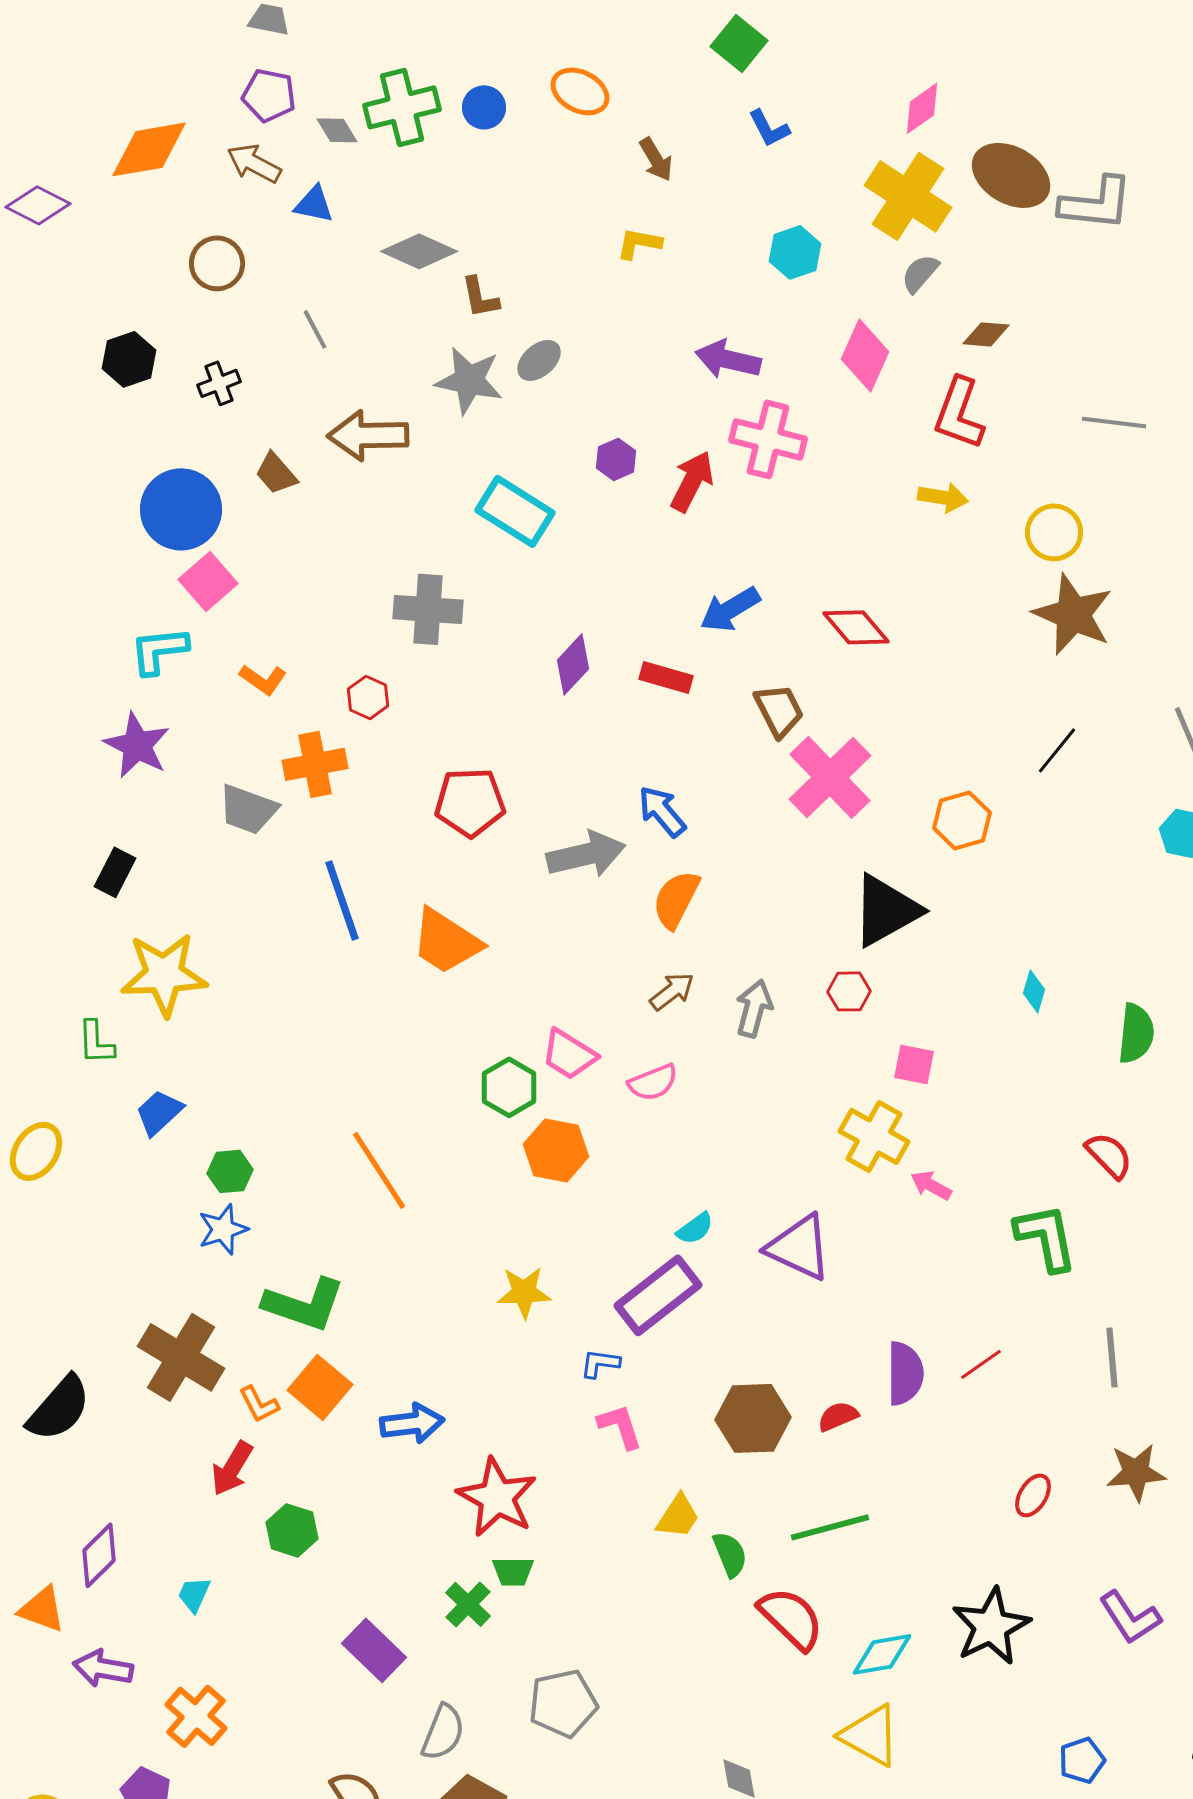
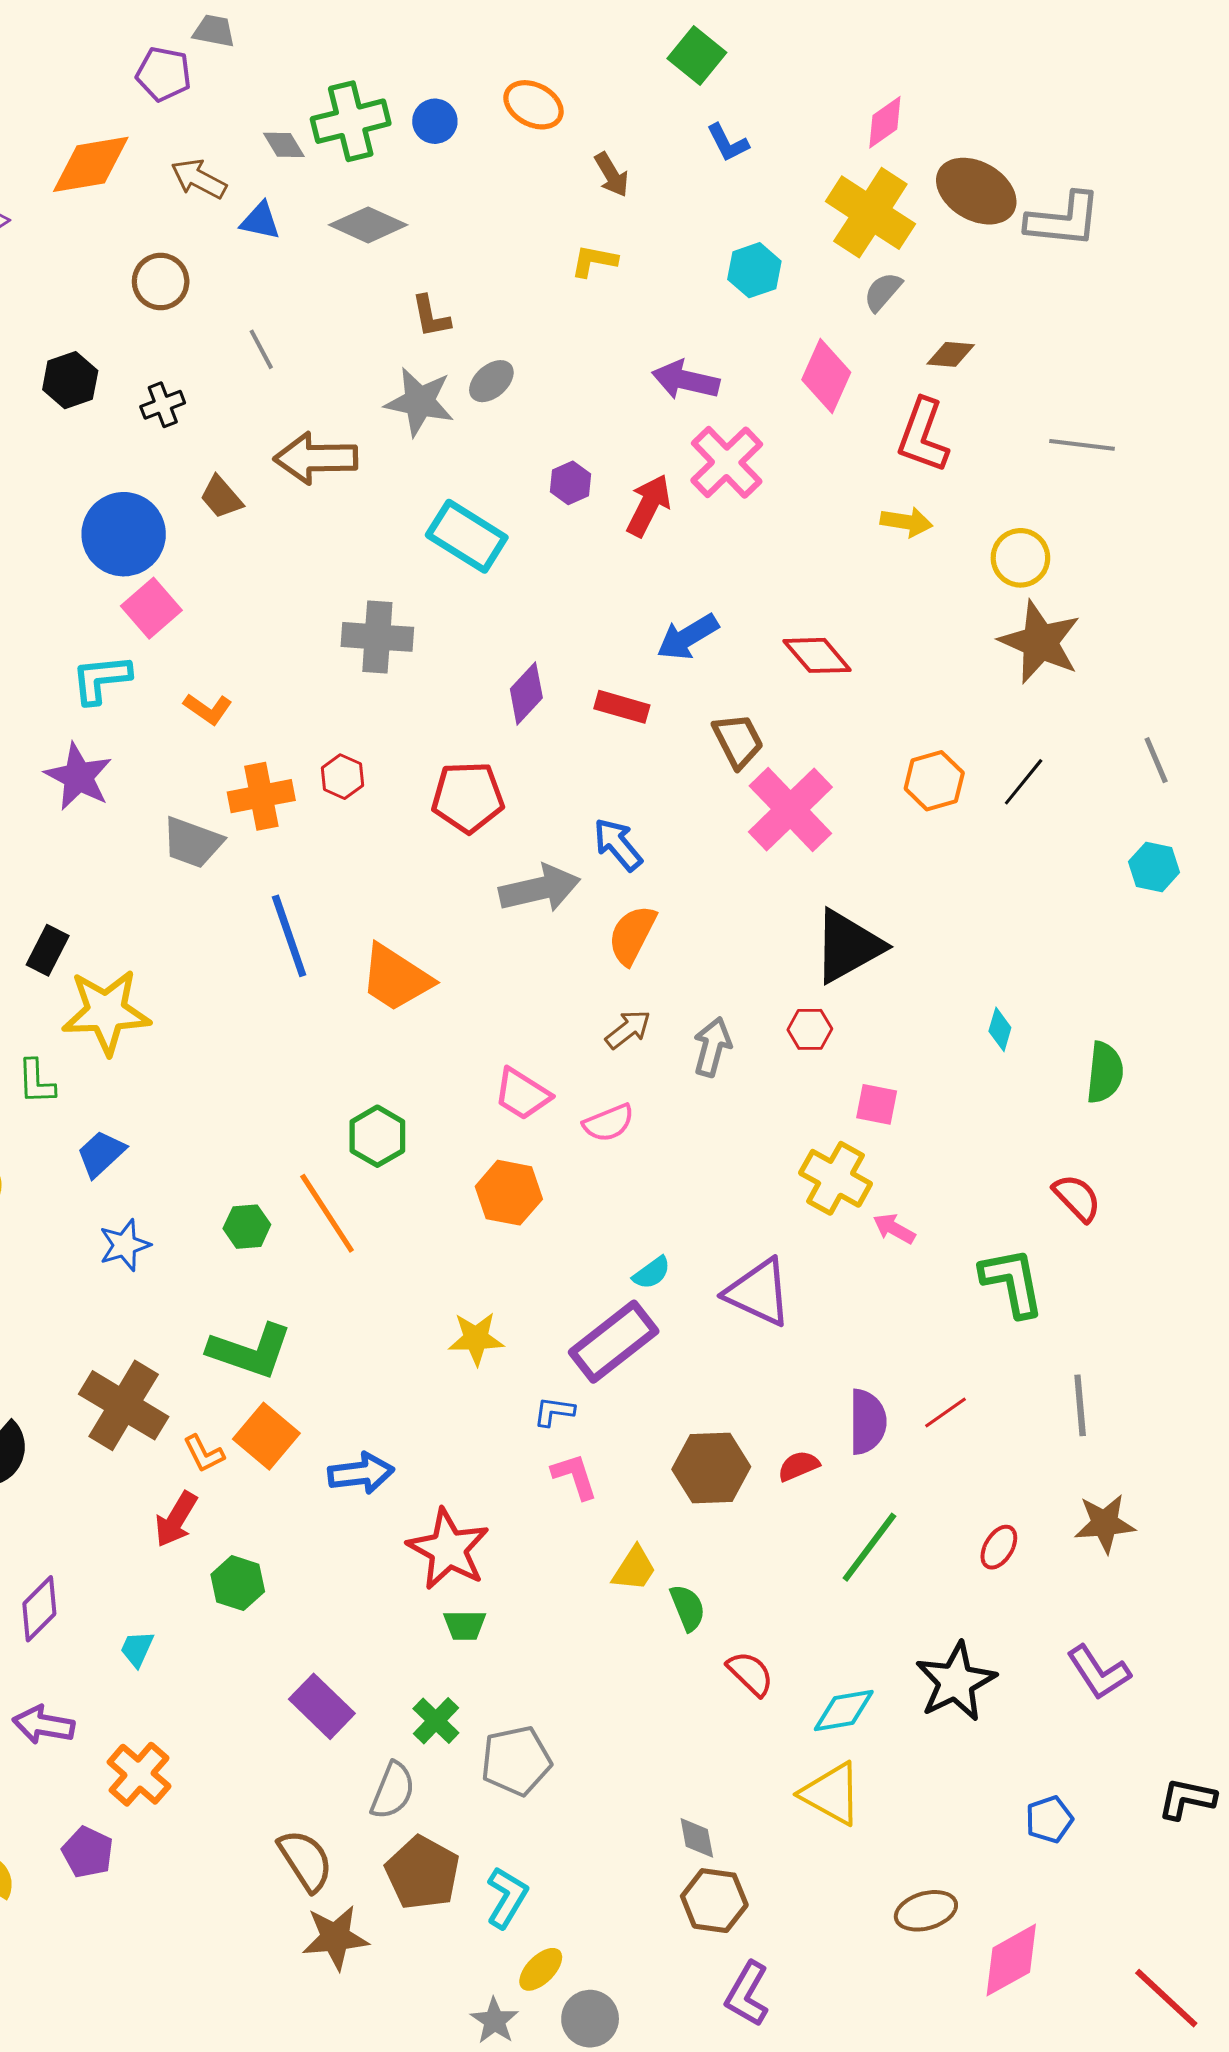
purple pentagon: (269, 95) -> (164, 74), moved
gray diamond: (419, 251) -> (368, 225), moved
pink cross: (768, 439) -> (727, 462), turned 32
red hexagon: (368, 697) -> (342, 777), moved
red pentagon: (470, 802) -> (468, 797), moved
orange hexagon: (962, 820) -> (934, 781), moved
black rectangle: (115, 872) -> (48, 950), moved
green hexagon: (509, 1087) -> (377, 1136), moved
green hexagon: (230, 1171) -> (247, 1227), moved
blue star: (223, 1229) -> (125, 1245), moved
green line: (830, 1527) -> (869, 1547), moved, turned -38
green cross: (468, 1604) -> (436, 1721), moved
red semicircle: (791, 1618) -> (750, 1673), size x0.7

